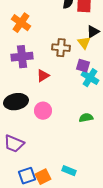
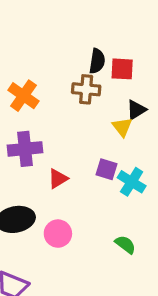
brown cross: (61, 48) -> (86, 89), moved
purple square: (83, 66) -> (107, 169), moved
green semicircle: (86, 118) -> (125, 244), turned 48

